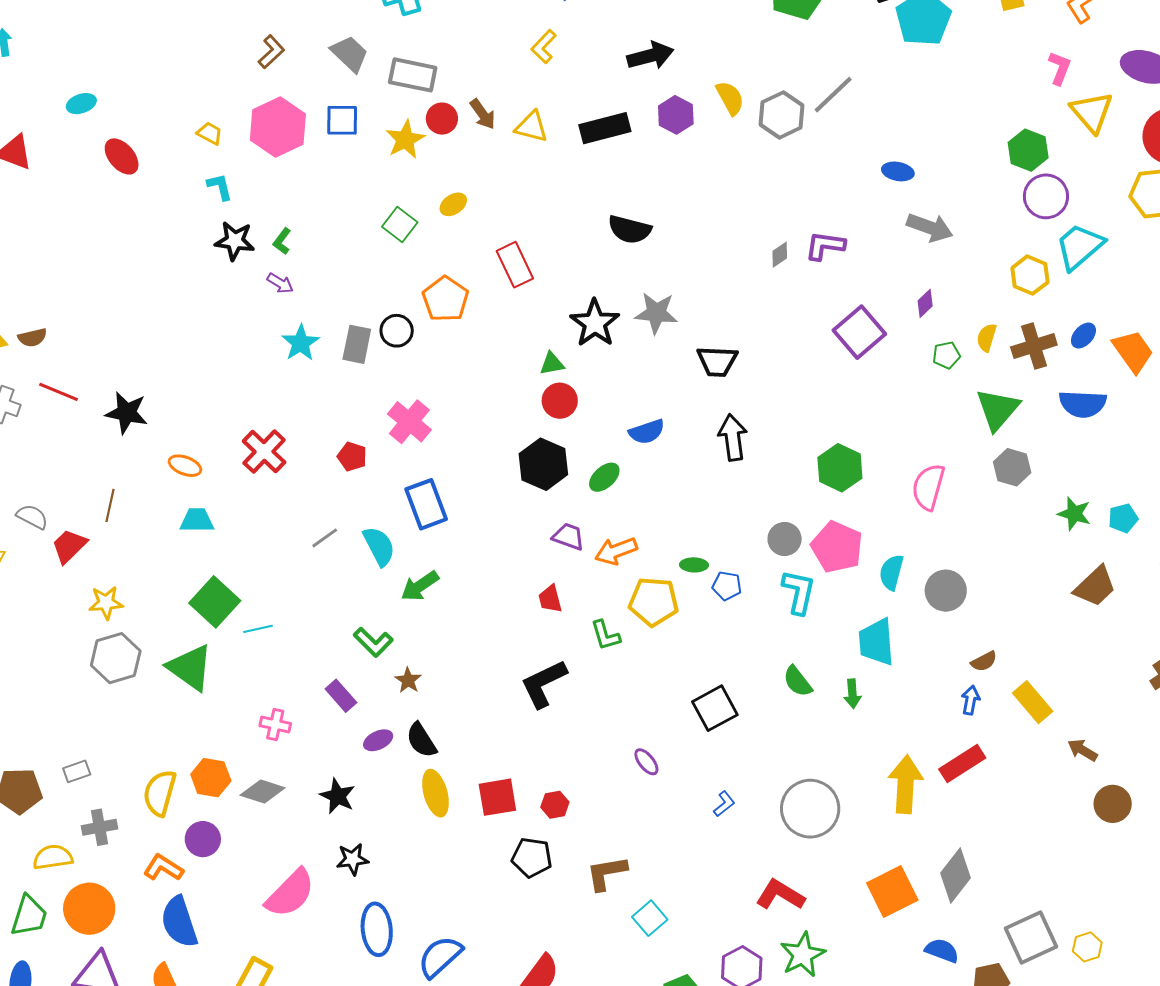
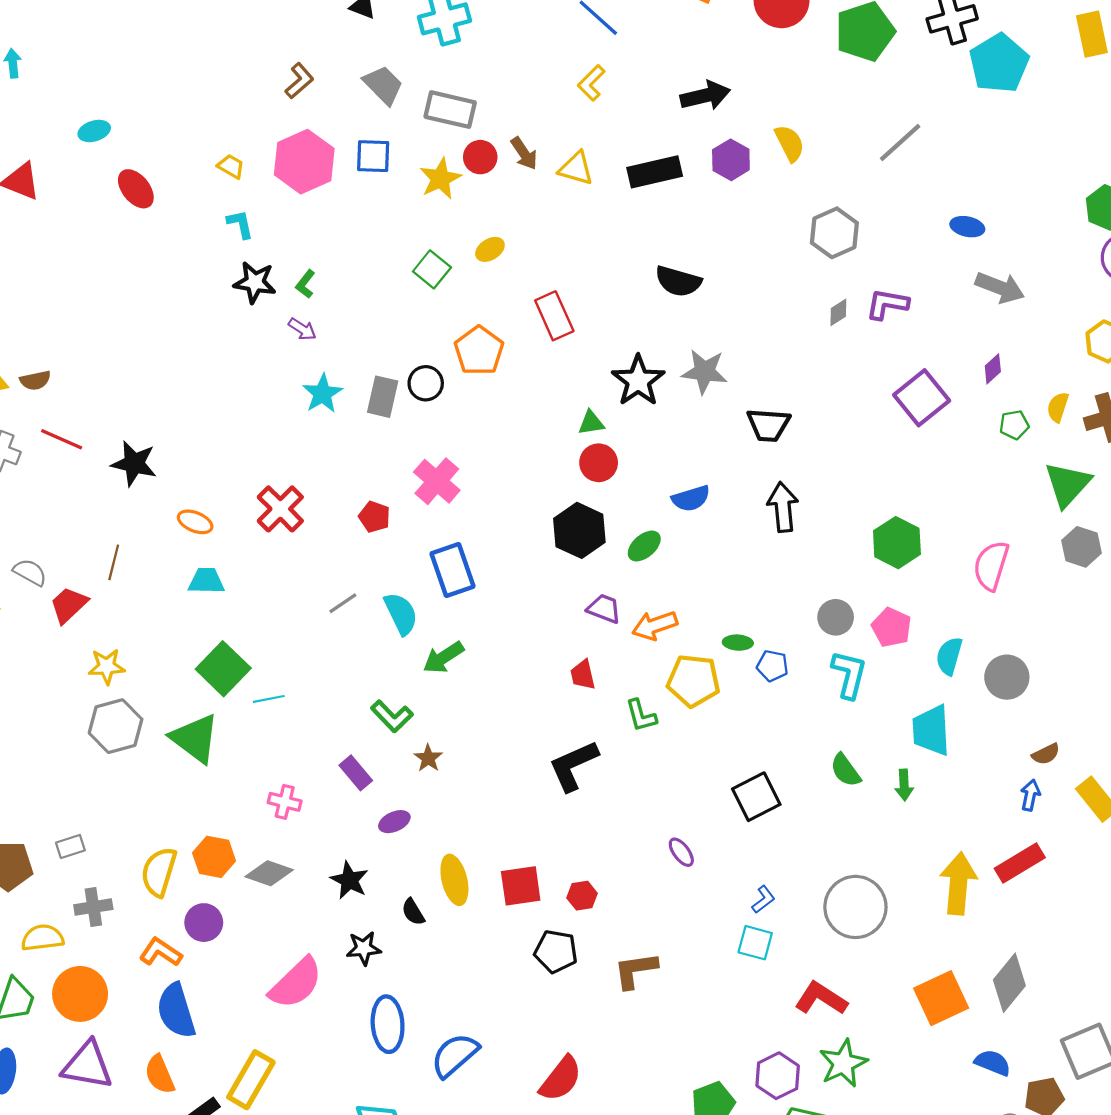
gray hexagon: (782, 115) -> (834, 233), moved
pink pentagon: (837, 547) -> (892, 627), size x0.7
black semicircle: (421, 740) -> (413, 912), moved, size x0.7
cyan square: (650, 918) -> (755, 943), moved, turned -36

